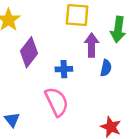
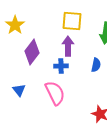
purple arrow: (92, 45) -> (68, 46), moved
blue triangle: (12, 120) -> (19, 90), moved

